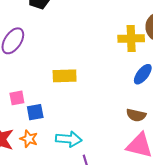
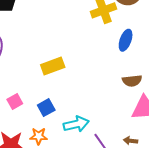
blue square: (35, 112) -> (46, 108), moved

